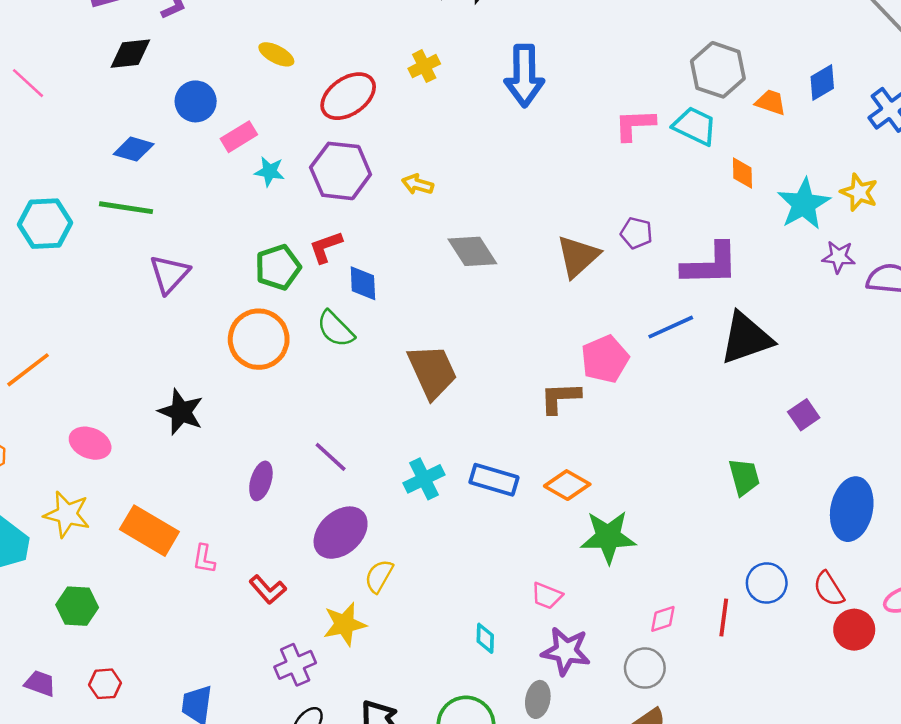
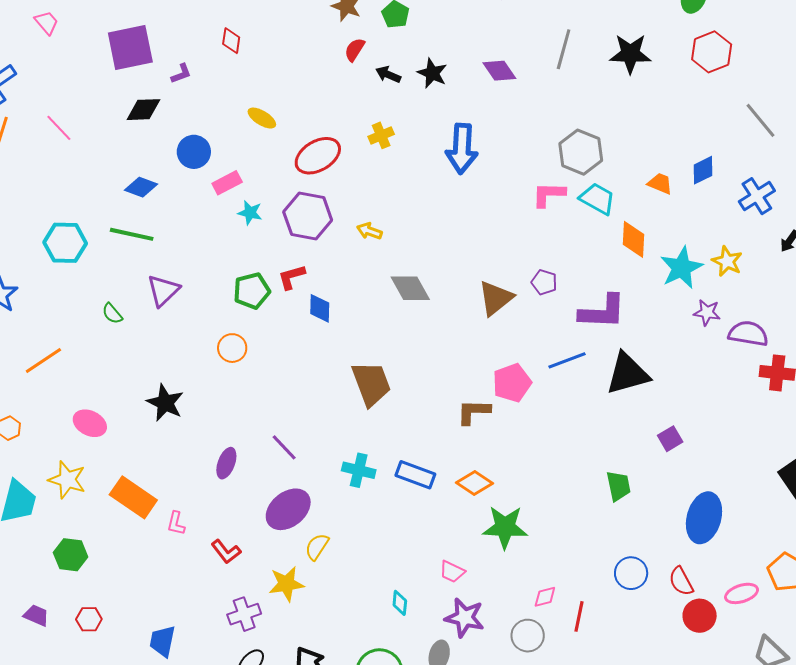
gray hexagon: (718, 70) -> (581, 152), moved
orange diamond: (742, 173) -> (633, 239), size x1.4
green semicircle: (336, 329) -> (112, 314), moved, size x0.7
orange circle: (259, 339) -> (232, 348), size x0.6
cyan cross: (424, 479) -> (359, 470), turned 36
red line: (724, 618) -> (579, 616), moved

